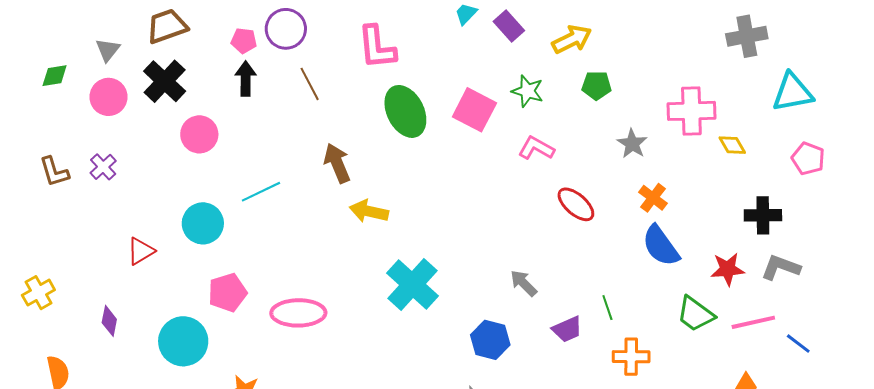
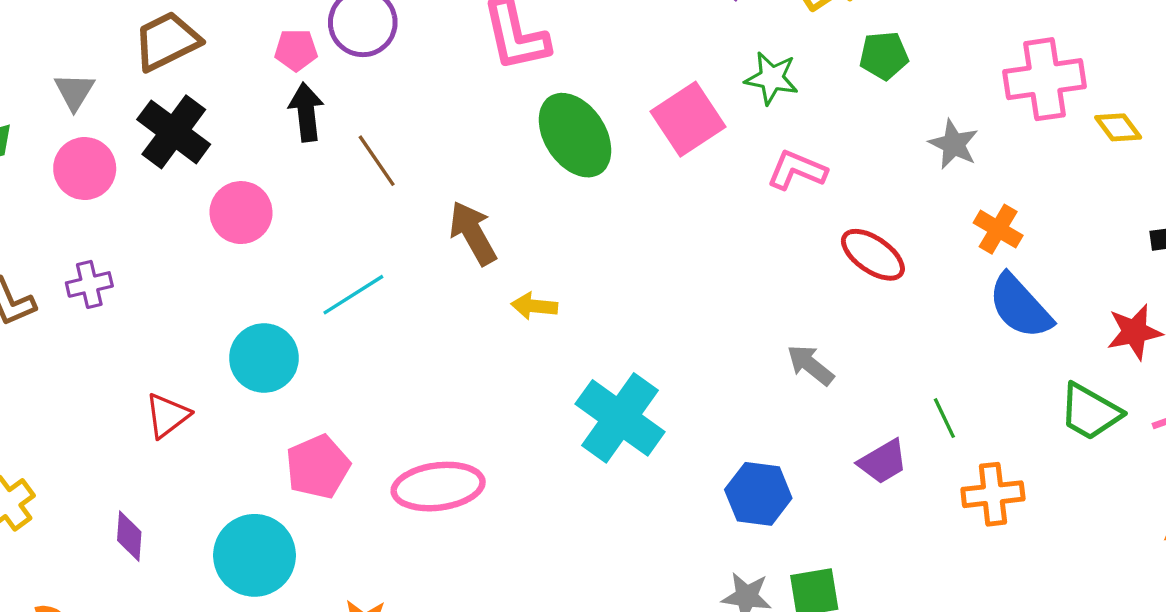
brown line: (310, 84) -> (377, 161), moved
pink square: (474, 110) -> (688, 119), turned 36
purple cross: (103, 167) -> (89, 284), turned 36
yellow arrow: (369, 211) -> (534, 306), size x0.7
gray arrow: (524, 283) -> (810, 365), moved

